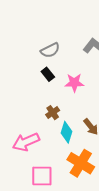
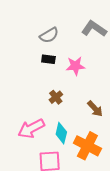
black rectangle: (48, 74) -> (48, 59), turned -40
cyan diamond: (66, 132) -> (61, 133), moved

